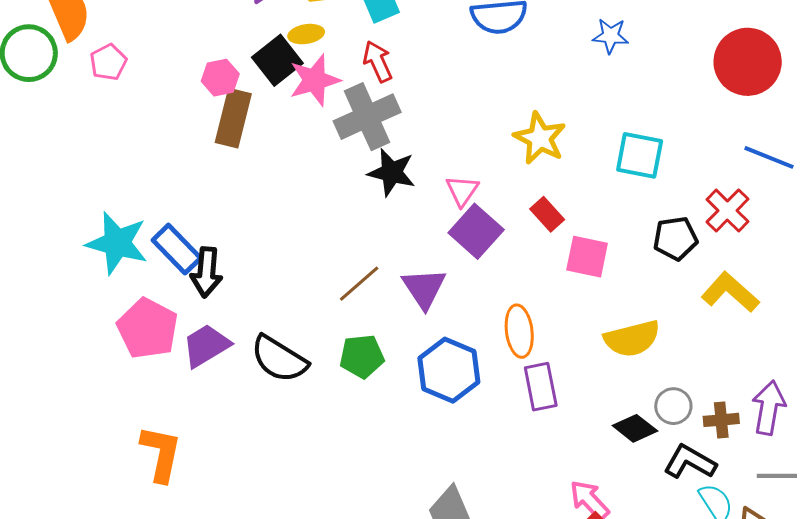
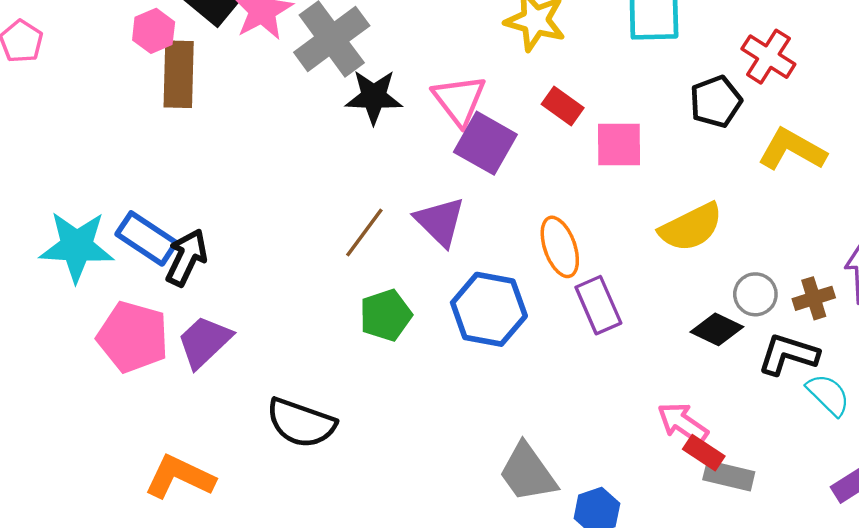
pink triangle: (462, 191) -> (459, 100), size x1.4
black arrow: (207, 272) -> (187, 258), turned -147
black semicircle: (279, 359) -> (301, 423), moved
orange L-shape: (161, 454) -> (180, 477), turned -64

